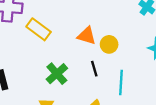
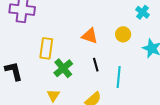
yellow rectangle: (39, 29) -> (46, 48), moved, turned 60
yellow circle: (109, 44) -> (123, 34), moved

